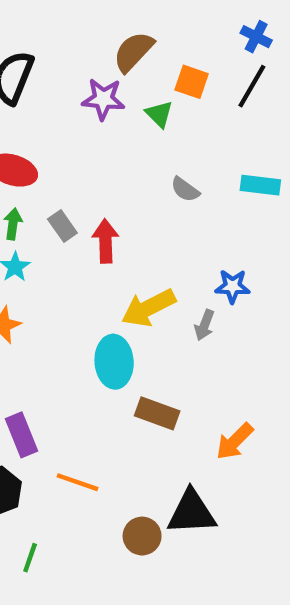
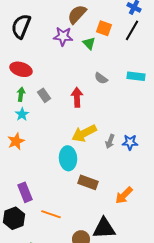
red arrow: (105, 241) -> (77, 97), moved
blue star: (232, 286) -> (130, 142), moved

